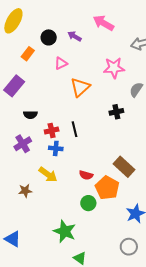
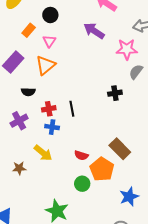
purple arrow: (75, 36) -> (94, 31), moved, size x1.5
pink triangle: (61, 63) -> (49, 41), moved, turned -32
pink star: (114, 68) -> (127, 49), moved
orange triangle: (80, 87) -> (45, 65), moved

